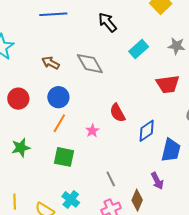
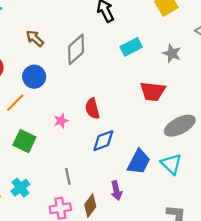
gray diamond: (90, 64) -> (76, 49), turned 64
orange line: (59, 123) -> (15, 103), moved
blue diamond: (147, 131) -> (103, 141), moved

